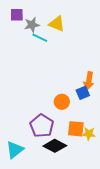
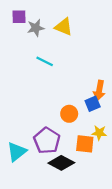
cyan line: (40, 38) -> (45, 61), moved
yellow star: (89, 134) -> (99, 133), moved
cyan triangle: (15, 150) -> (17, 152), moved

